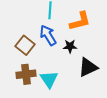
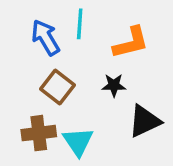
blue arrow: (48, 35) -> (46, 38), moved
brown square: (25, 45) -> (58, 87), moved

